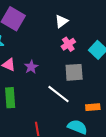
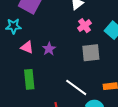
white line: (59, 94) -> (76, 87), moved

